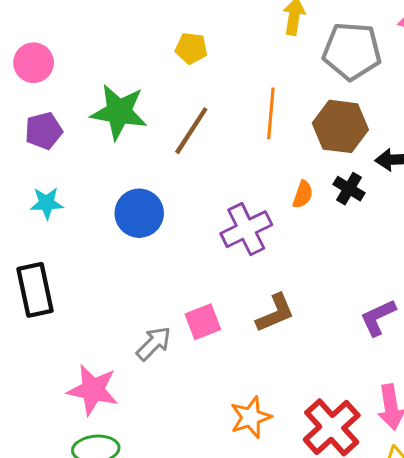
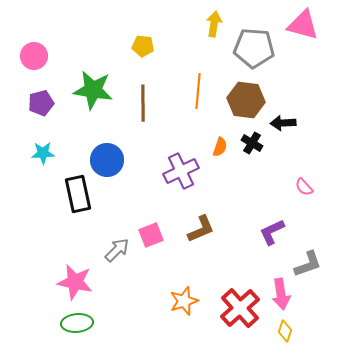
brown line: (191, 131) -> (143, 103), turned -33
black rectangle: (35, 290) -> (78, 194), moved

